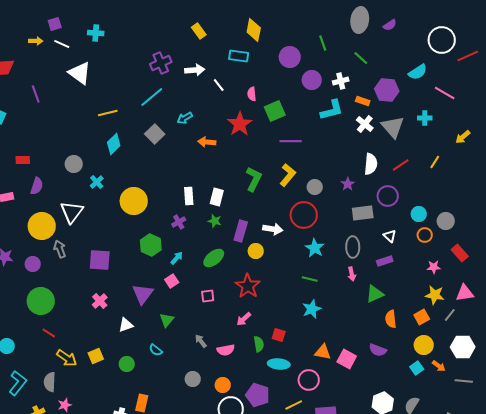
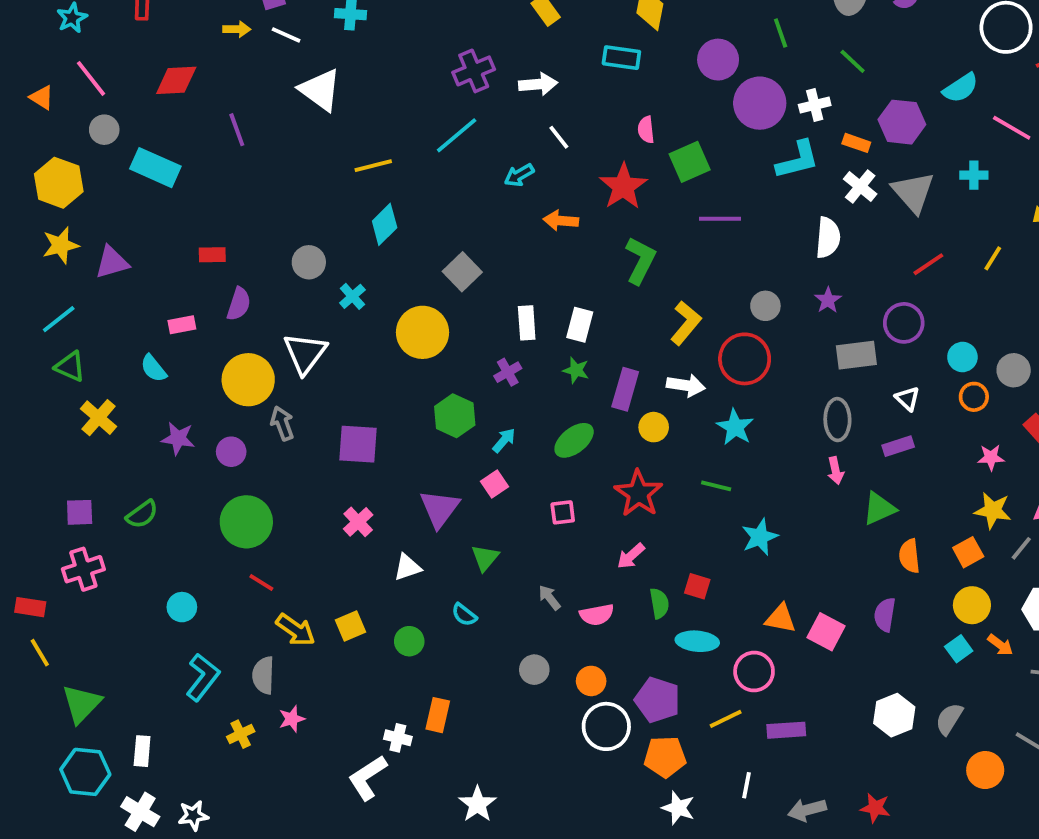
purple circle: (312, 80) -> (760, 103), size x1.4
white line: (219, 85) -> (559, 137), moved
gray square: (155, 134) -> (462, 272), moved
white semicircle: (371, 164) -> (828, 238), moved
yellow L-shape: (288, 175) -> (686, 323), moved
green L-shape: (254, 179) -> (640, 260), moved
cyan star: (315, 248) -> (735, 427), moved
green line: (310, 279) -> (716, 486), moved
purple semicircle: (378, 350) -> (885, 615), turned 78

